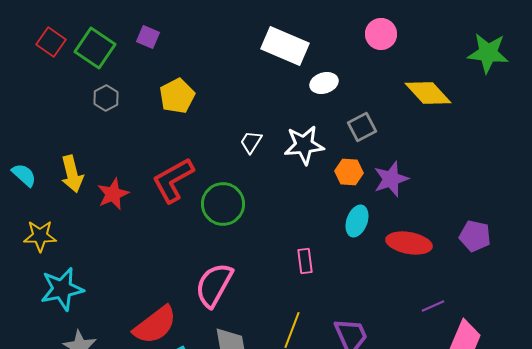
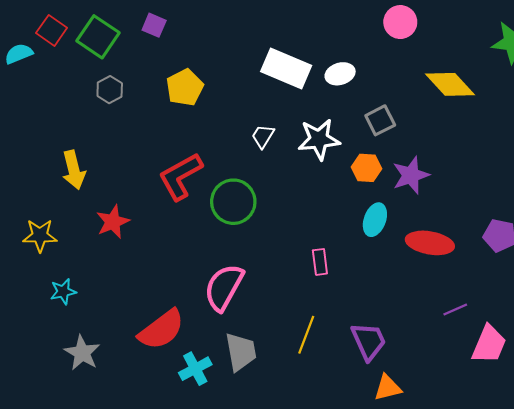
white rectangle: (285, 46) -> (286, 69), moved
cyan semicircle: (24, 175) -> (19, 54), moved, turned -64
red star: (113, 194) -> (113, 222), moved
cyan star: (62, 289) -> (63, 292), size x0.6

